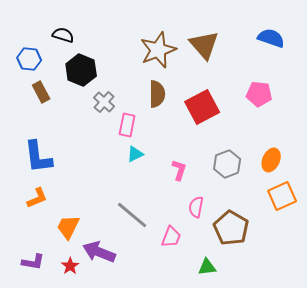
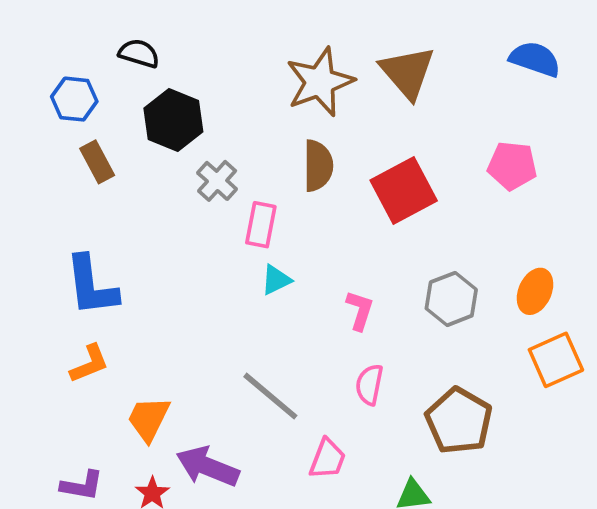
pink semicircle: (196, 207) -> (369, 385), moved
pink trapezoid: (171, 237) -> (327, 459), moved

